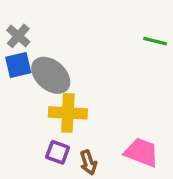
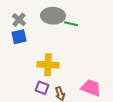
green line: (155, 41) -> (71, 24), moved
gray ellipse: (51, 75) -> (53, 16), moved, turned -40

